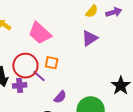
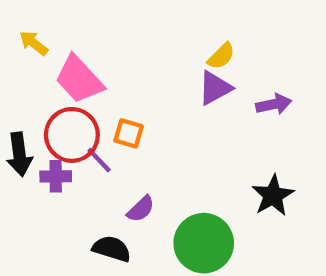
yellow semicircle: (92, 11) -> (221, 56), moved
purple arrow: (114, 12) -> (274, 104), moved
pink trapezoid: (40, 33) -> (79, 79), moved

